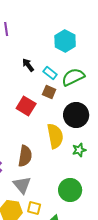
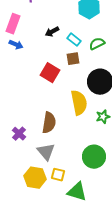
black arrow: (28, 65) -> (52, 32), turned -80
green semicircle: (73, 77) -> (97, 44), size x0.7
brown square: (49, 92) -> (73, 59), turned -32

